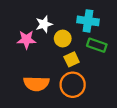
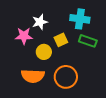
yellow circle: (63, 39) -> (44, 52), moved
yellow square: (72, 59) -> (61, 40), moved

